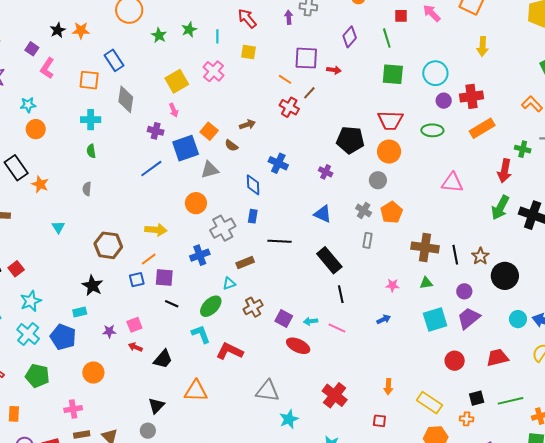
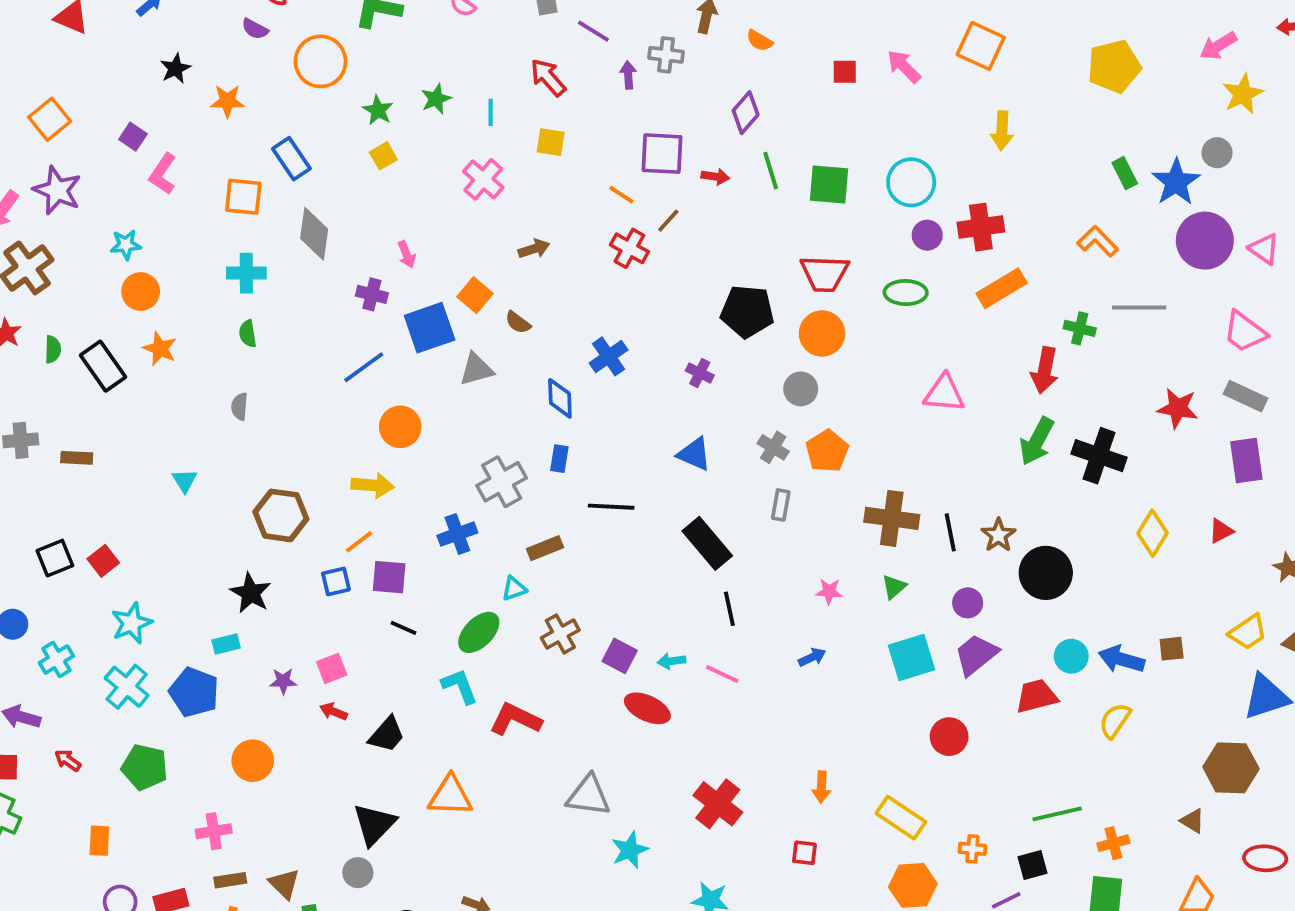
black star: (58, 30) -> (175, 69), moved
green line: (387, 38) -> (771, 171), moved
yellow square: (177, 81) -> (383, 156), moved, size x0.6
brown arrow: (247, 125) -> (534, 249), moved
blue cross: (278, 163) -> (609, 356), turned 30
orange star: (40, 184) -> (160, 349), moved
orange circle: (196, 203) -> (400, 427), moved
green triangle: (426, 283) -> (894, 587), turned -32
red trapezoid: (497, 358) -> (1036, 696), moved
black square: (477, 398) -> (1033, 865), moved
black triangle: (156, 406) -> (374, 824), size x1.4

